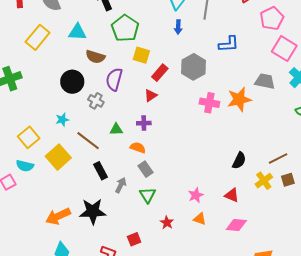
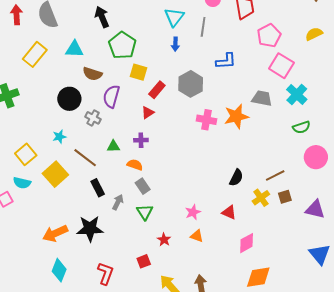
pink diamond: (236, 225) -> (247, 243), moved, turned -35
red square: (134, 239) -> (144, 261), moved

